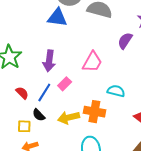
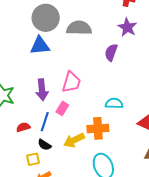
pink trapezoid: (92, 62) -> (71, 82), moved
red semicircle: (22, 93) -> (23, 127), turned -48

